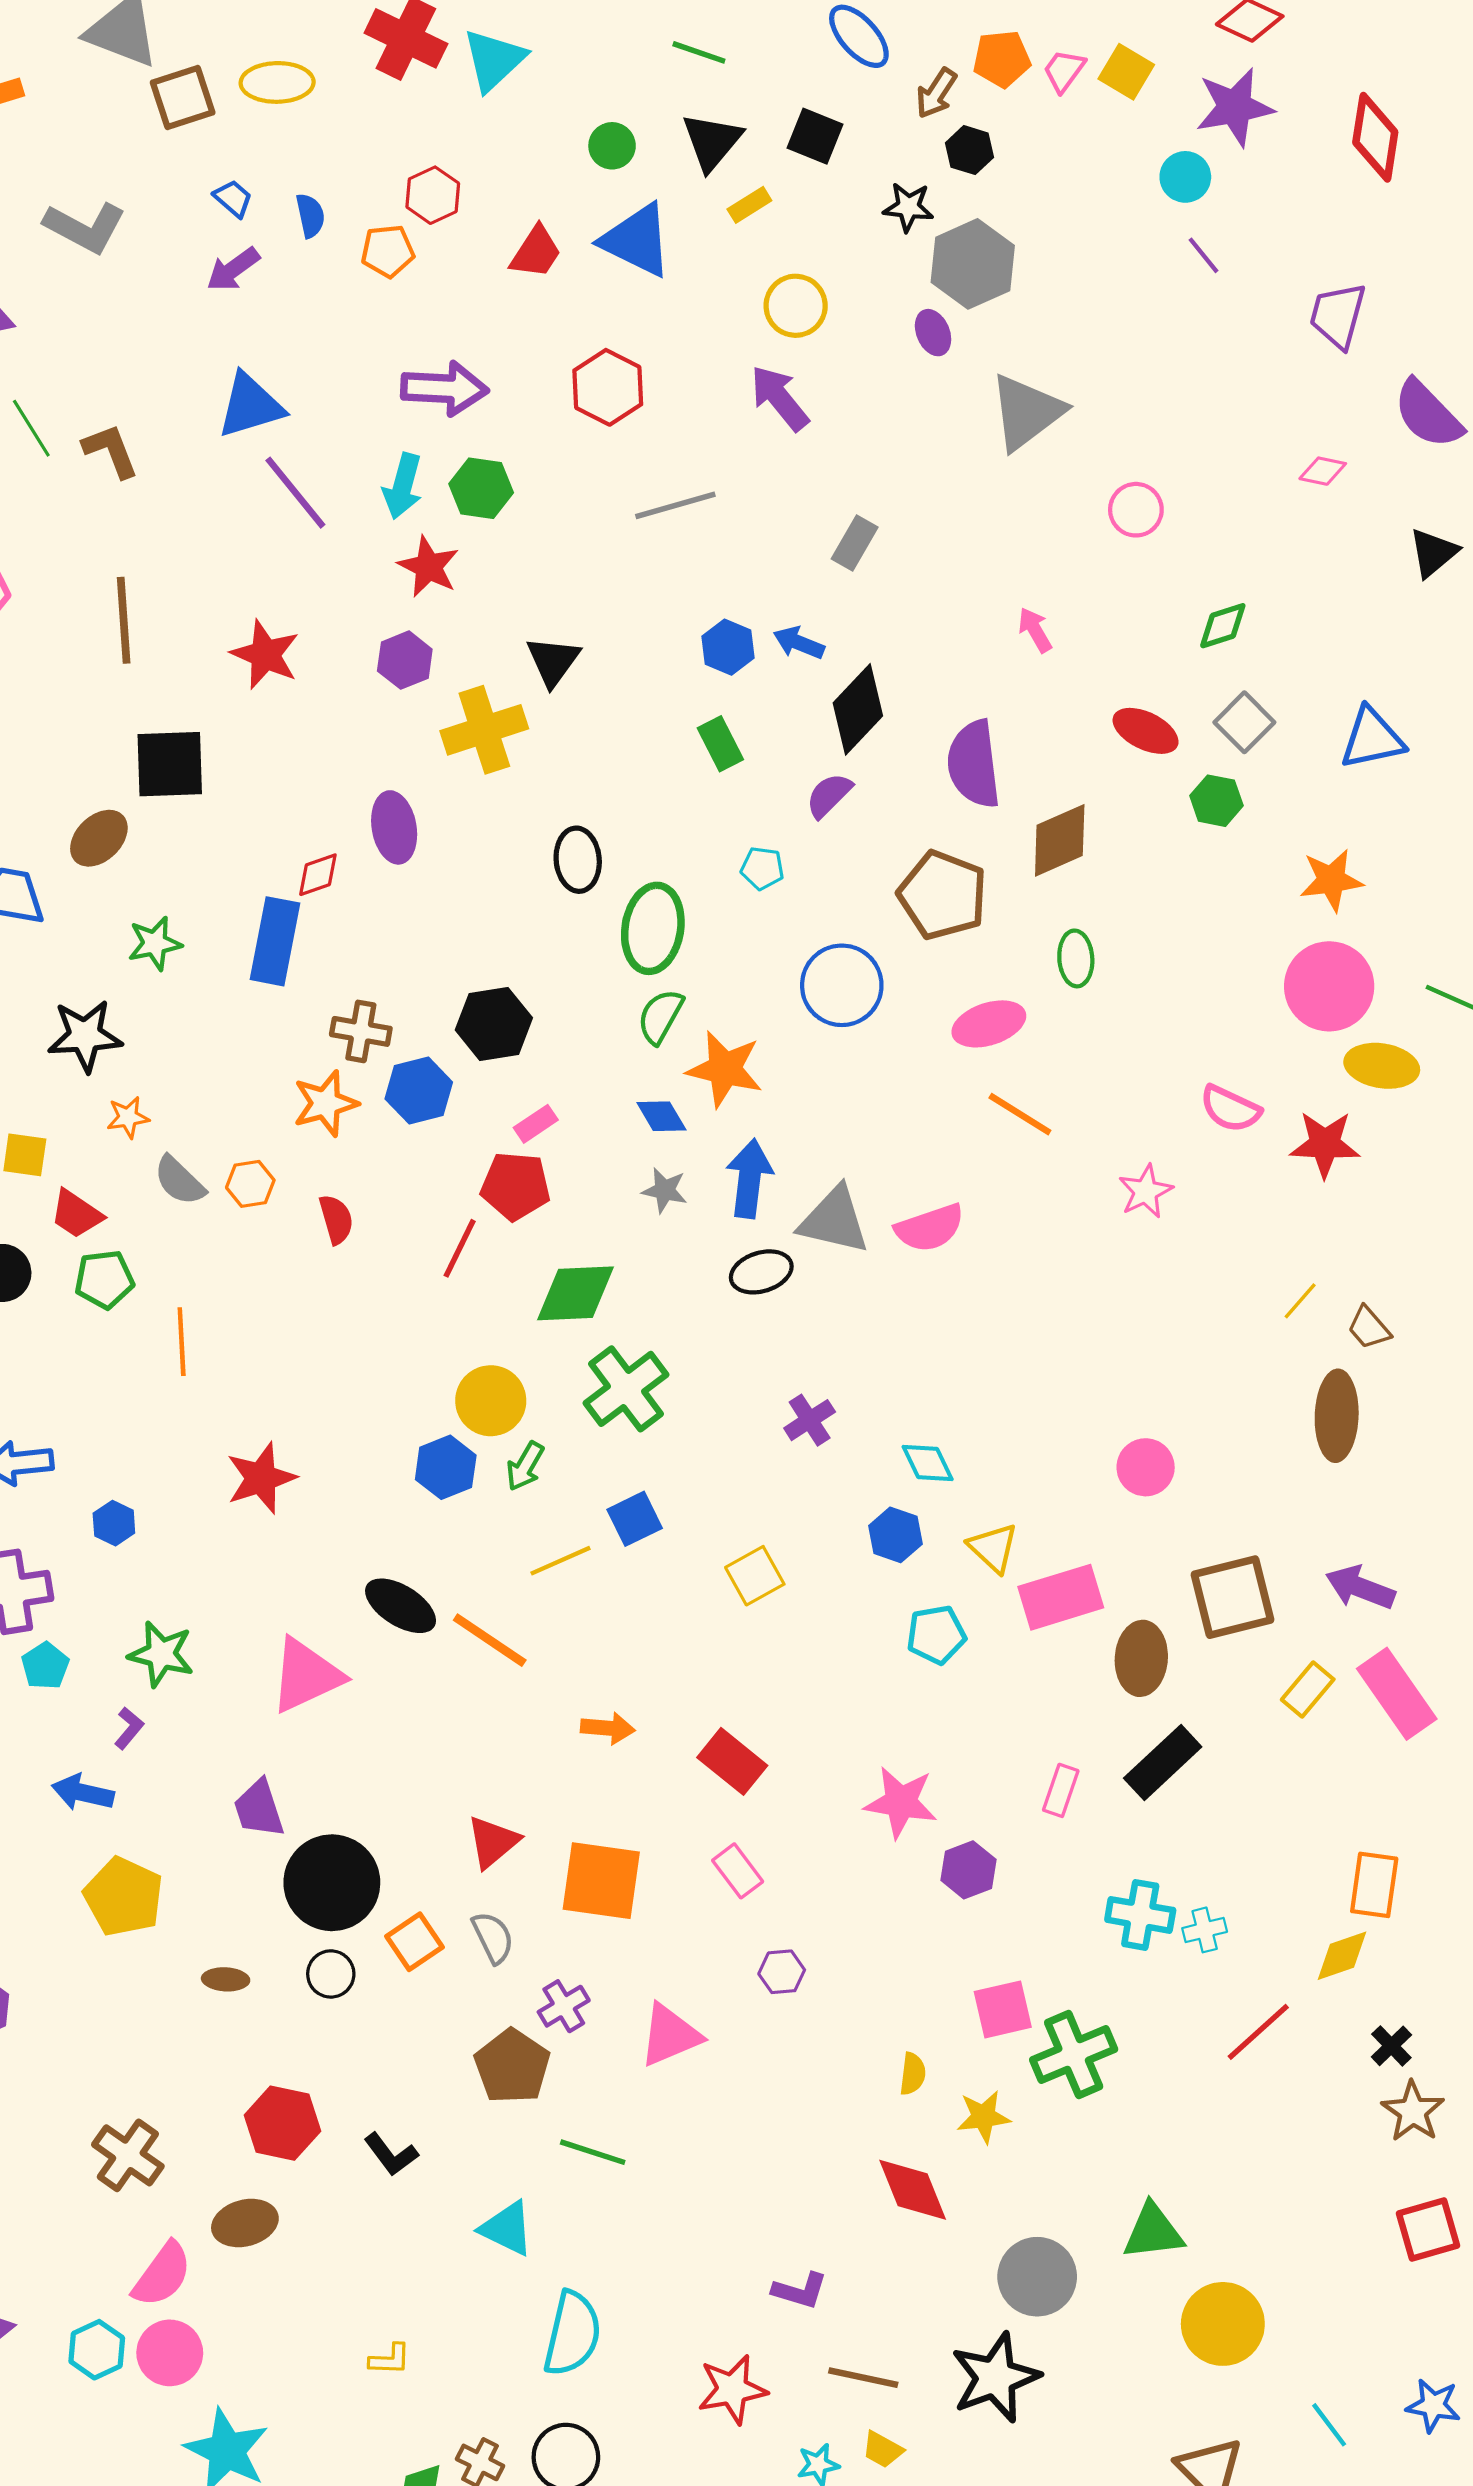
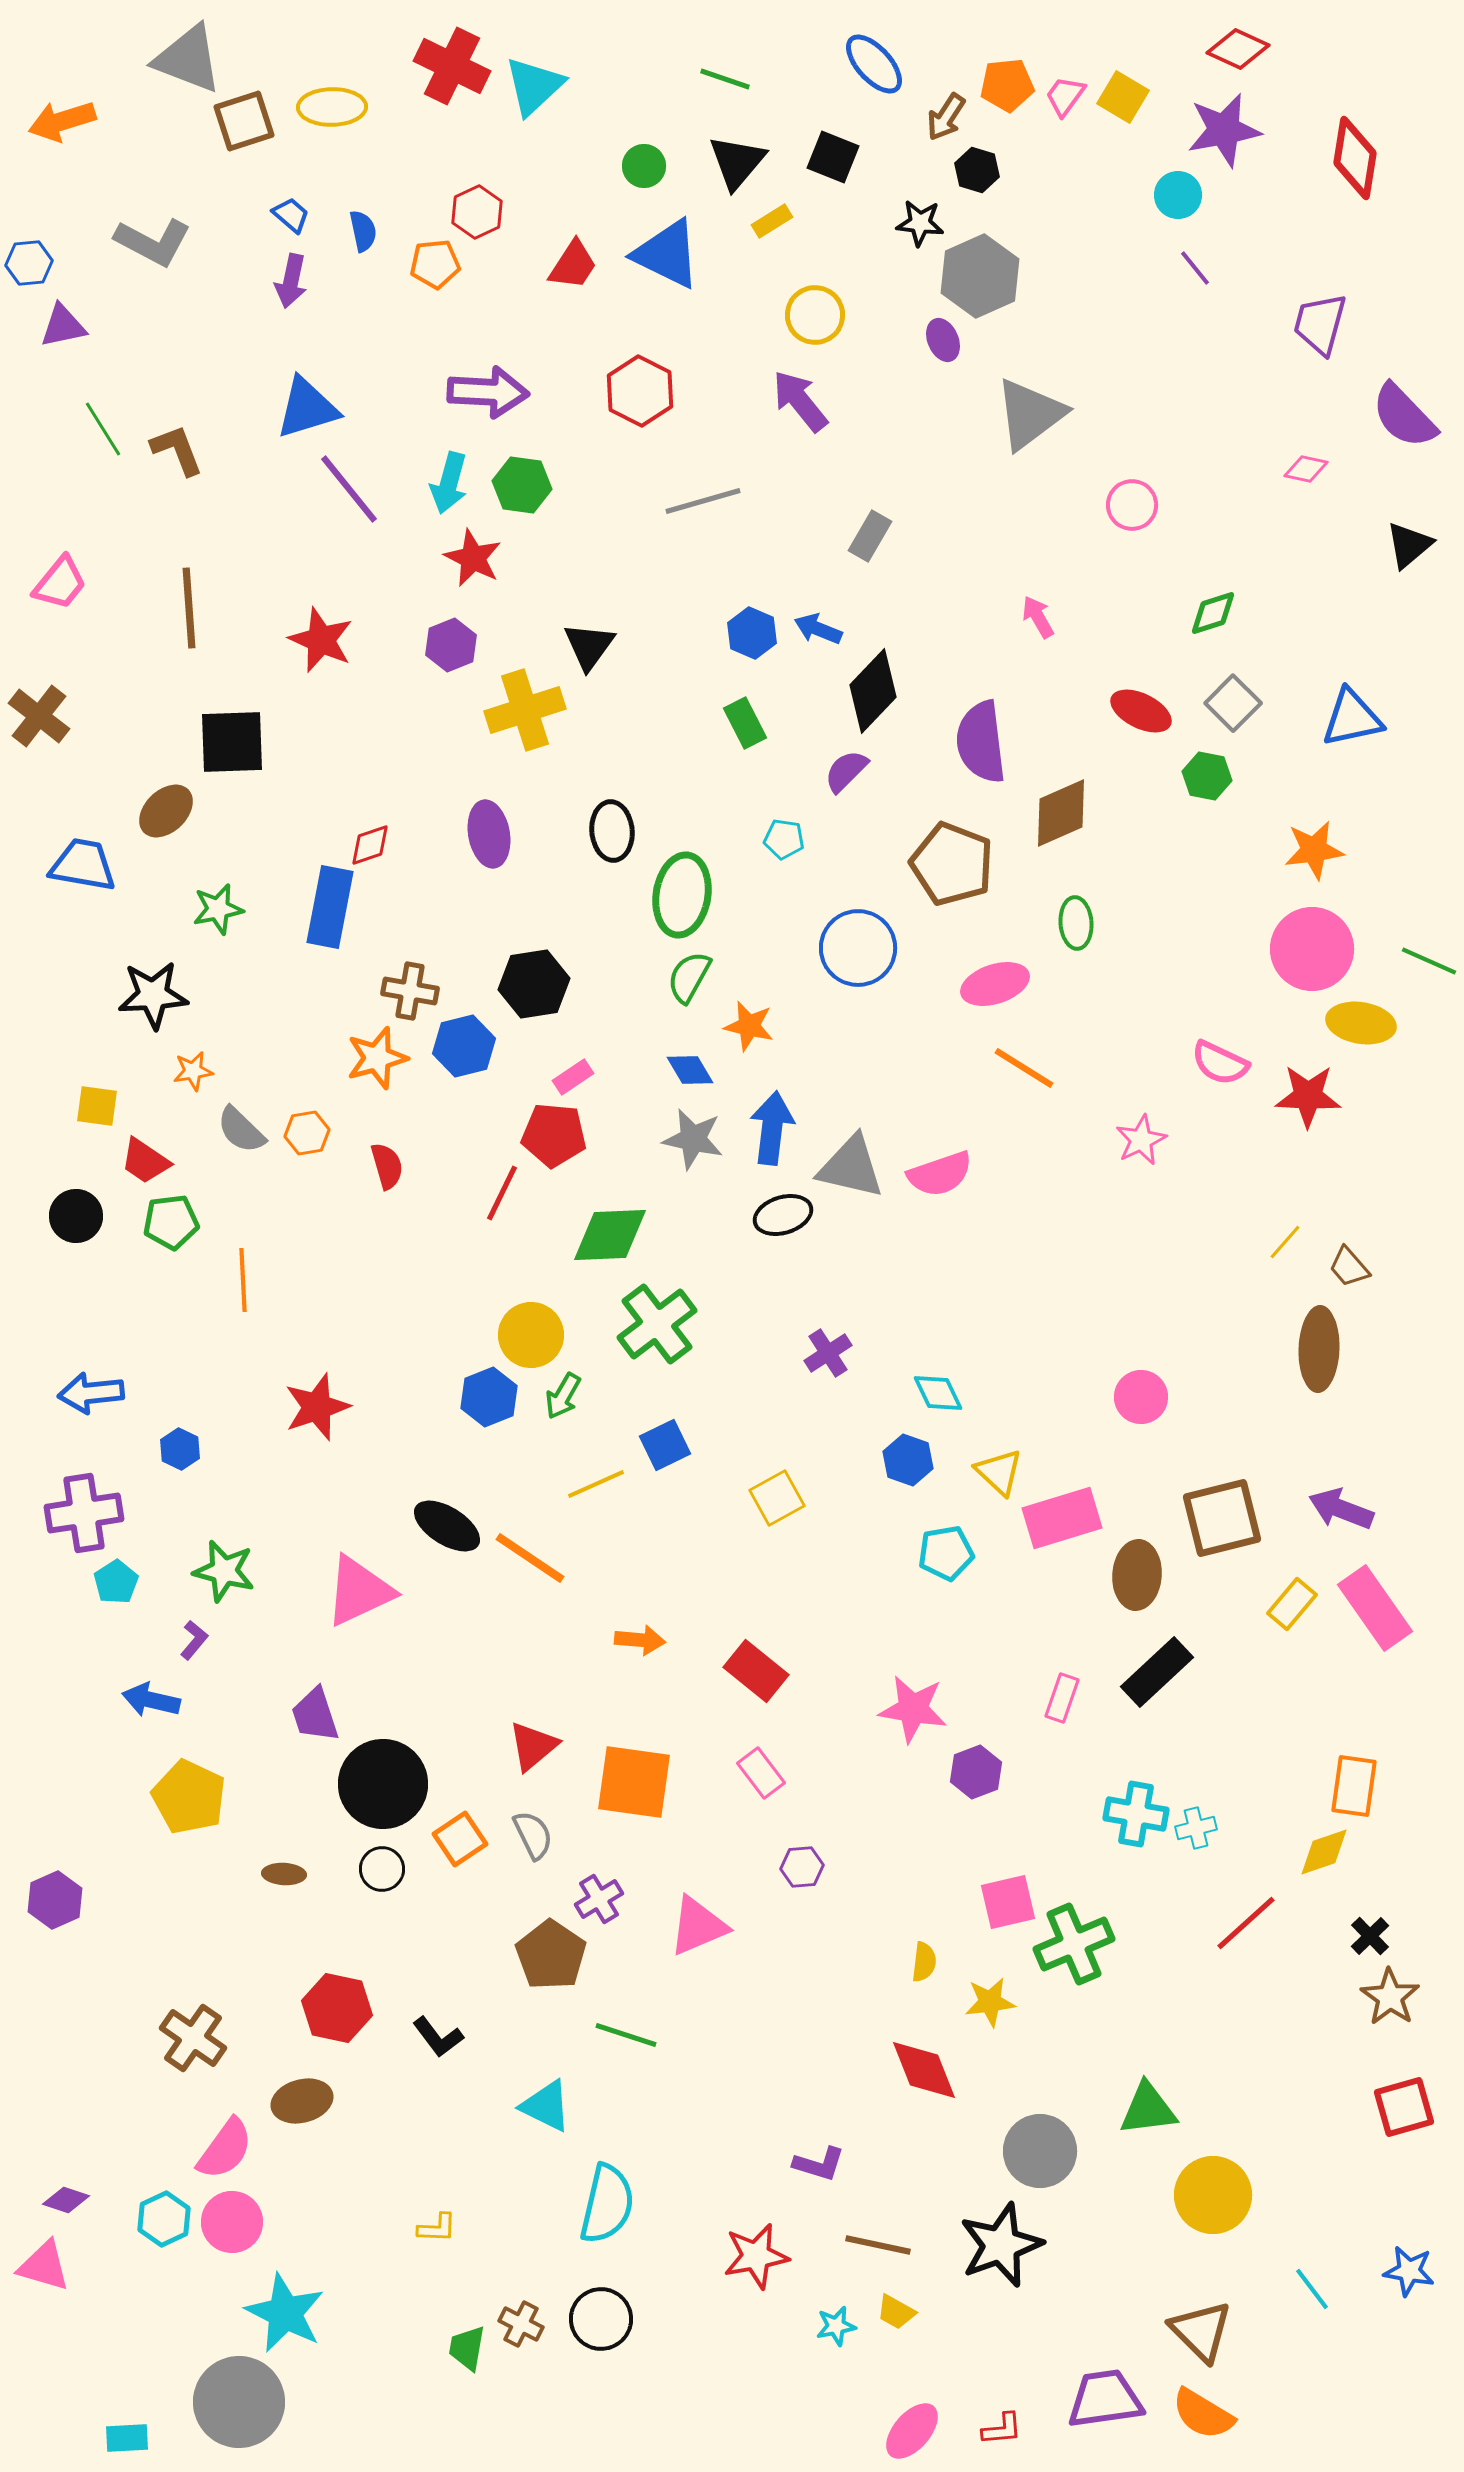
purple arrow: (233, 269) -> (291, 281), turned -42
purple ellipse: (394, 827) -> (489, 834), moved
orange star: (725, 1069) -> (749, 1026), size x0.7
gray star: (665, 1190) -> (693, 1139), size x1.4

